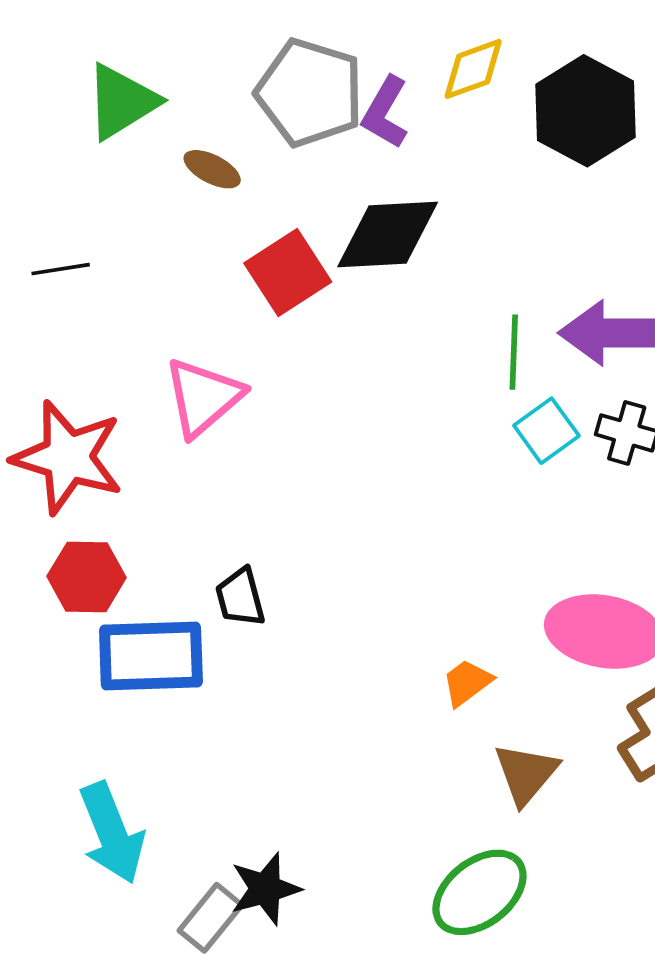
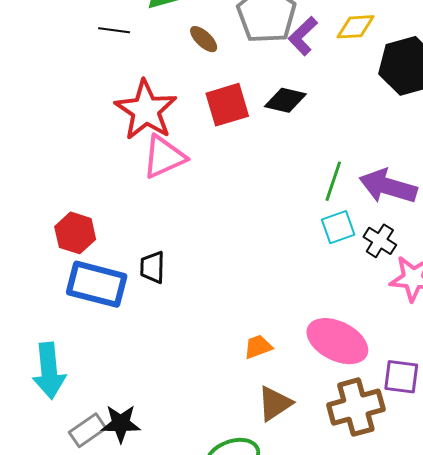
black diamond: (388, 235) -> (285, 100), size x0.7
black line: (61, 269) -> (114, 30), moved
red star: (68, 457) -> (146, 110), moved

